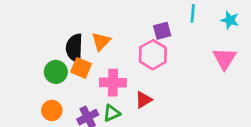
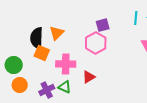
cyan line: (193, 13) -> (136, 18), moved
green circle: (56, 72) -> (14, 65), moved
green triangle: (112, 113) -> (65, 87), turned 48

